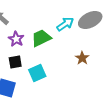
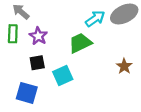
green trapezoid: (41, 38) -> (80, 43), moved
brown star: (82, 58) -> (124, 66), moved

